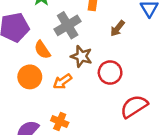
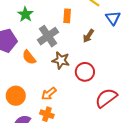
orange circle: (30, 77) -> (16, 96), moved
orange arrow: (62, 82) -> (49, 94), moved

